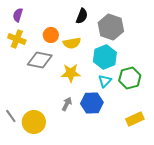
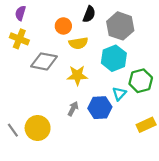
orange circle: (51, 35) -> (63, 26), moved
cyan triangle: (105, 81) -> (119, 94), moved
gray line: (11, 116) -> (13, 130), moved

